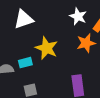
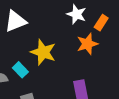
cyan rectangle: (25, 63) -> (20, 70), turned 64

